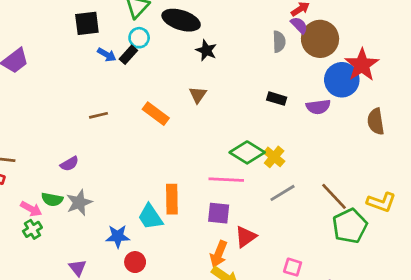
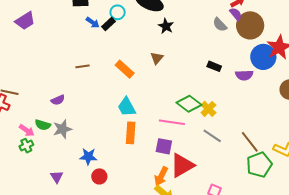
gray semicircle: (279, 42) -> (220, 25), turned 133
gray line: (283, 193) -> (212, 136), turned 60
cyan trapezoid: (150, 217) -> (127, 107), moved
red triangle: (246, 237) -> (182, 165), size x1.5

